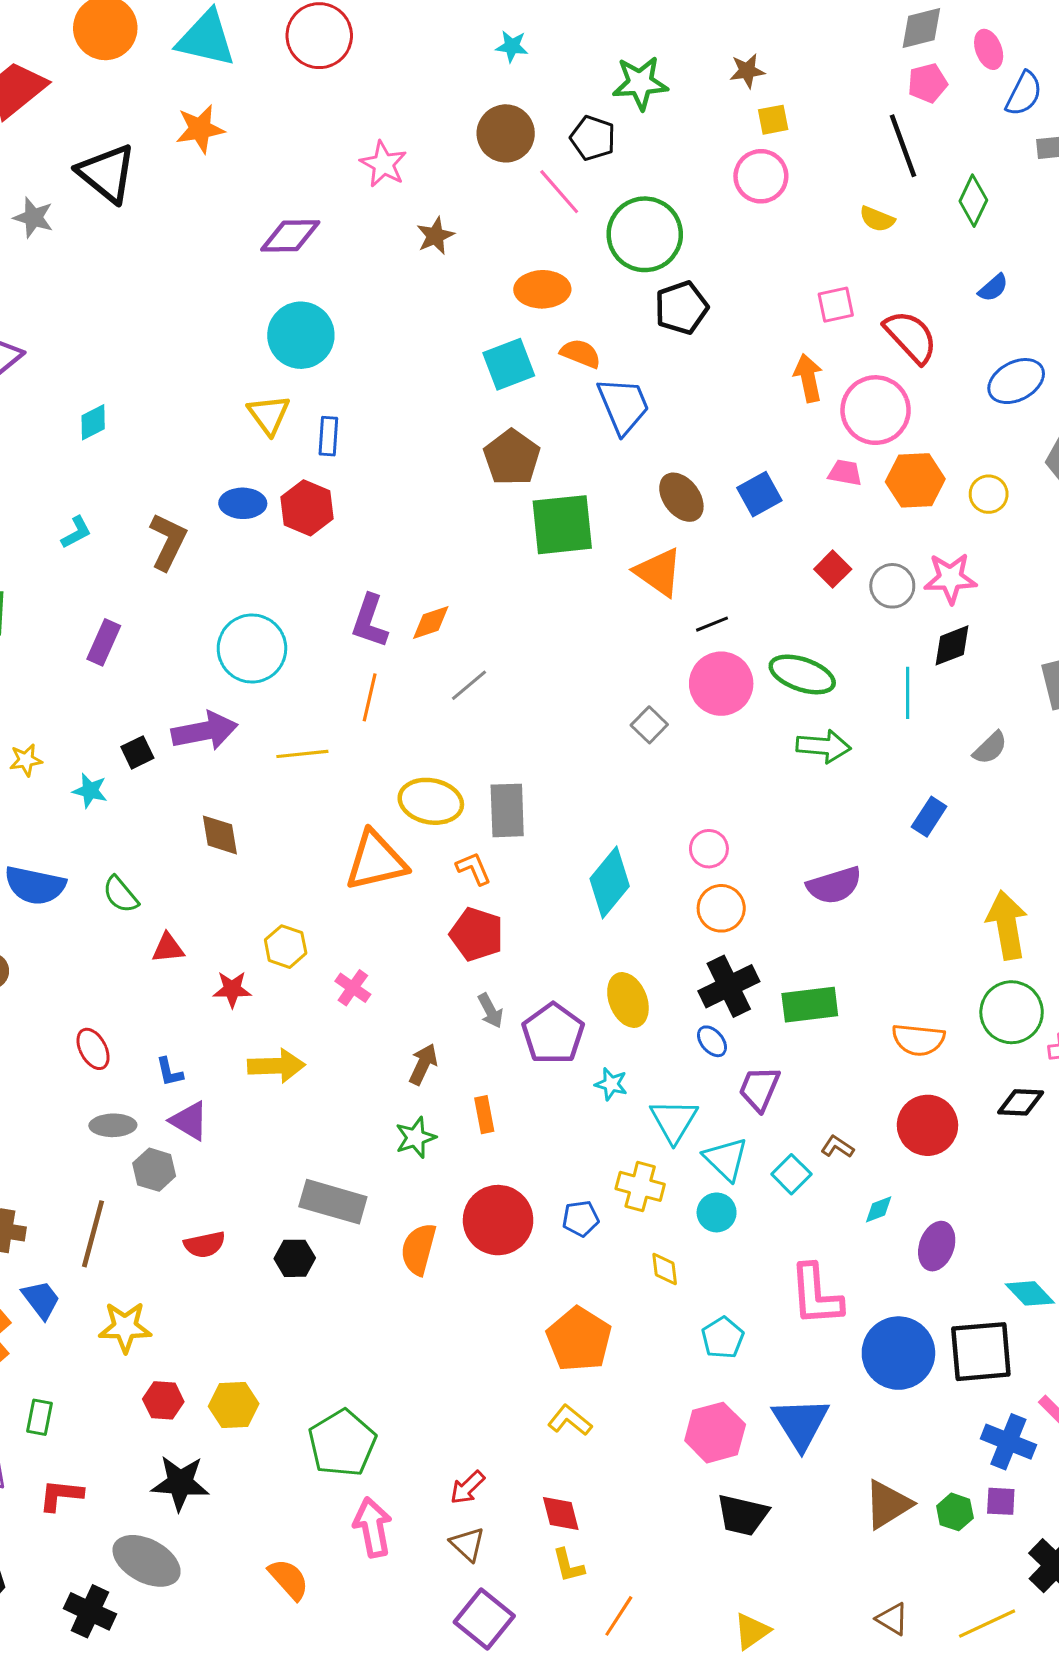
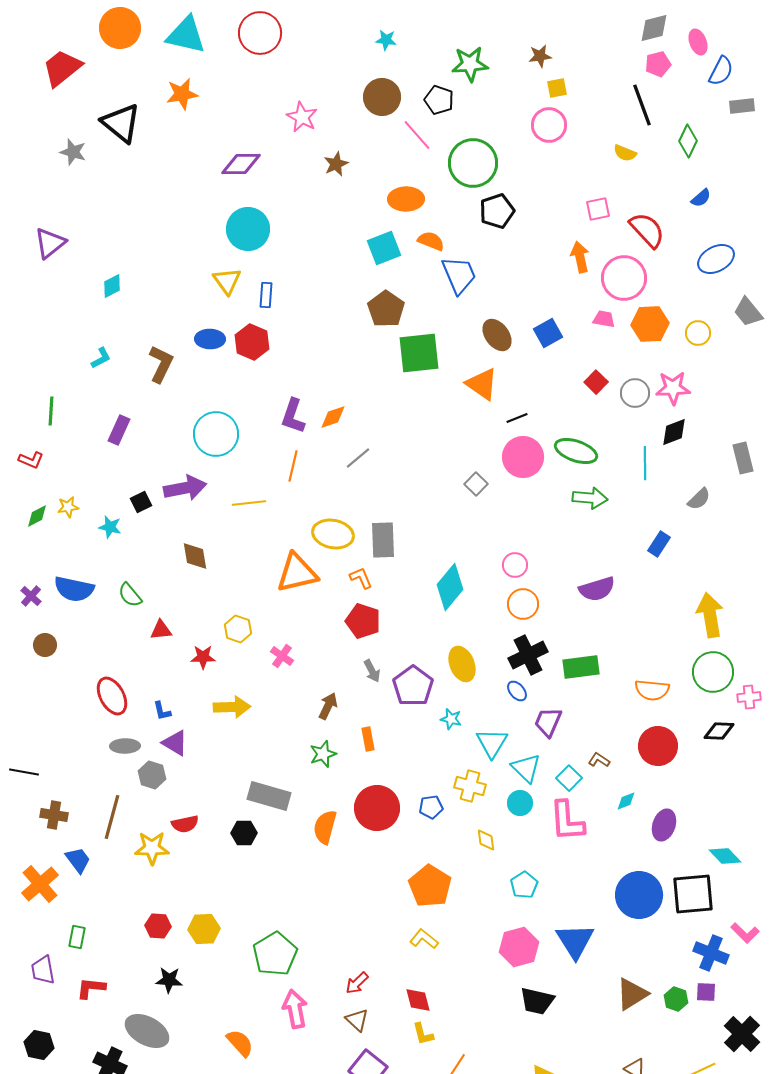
red ellipse: (93, 1049) -> (112, 696), size x1.4
pink L-shape: (816, 1295) -> (567, 821), moved
yellow star: (125, 1327) -> (152, 848), moved
black star: (180, 1483) -> (169, 980), size x0.7

